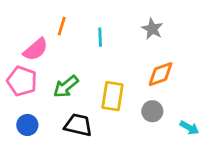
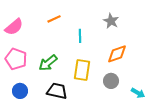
orange line: (62, 26) -> (54, 19), moved, turned 48
cyan line: (100, 37) -> (80, 36), moved
pink semicircle: (36, 49) -> (14, 27), moved

